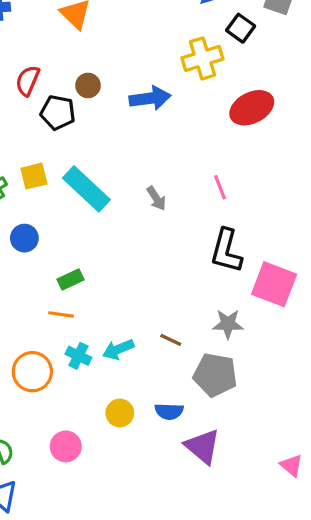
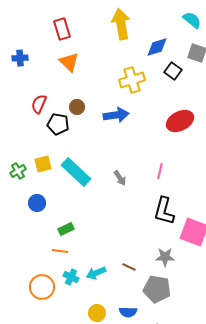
yellow cross: (202, 58) -> (132, 80), moved
pink line: (220, 187) -> (160, 171), turned 35

